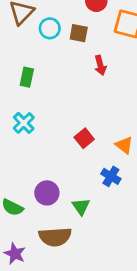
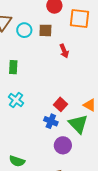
blue cross: (111, 176) -> (51, 121), moved
purple circle: (47, 193) -> (63, 145), moved
green triangle: (81, 206) -> (78, 124), moved, size x1.5

